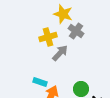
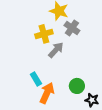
cyan rectangle: (40, 82) -> (36, 79), turned 40

